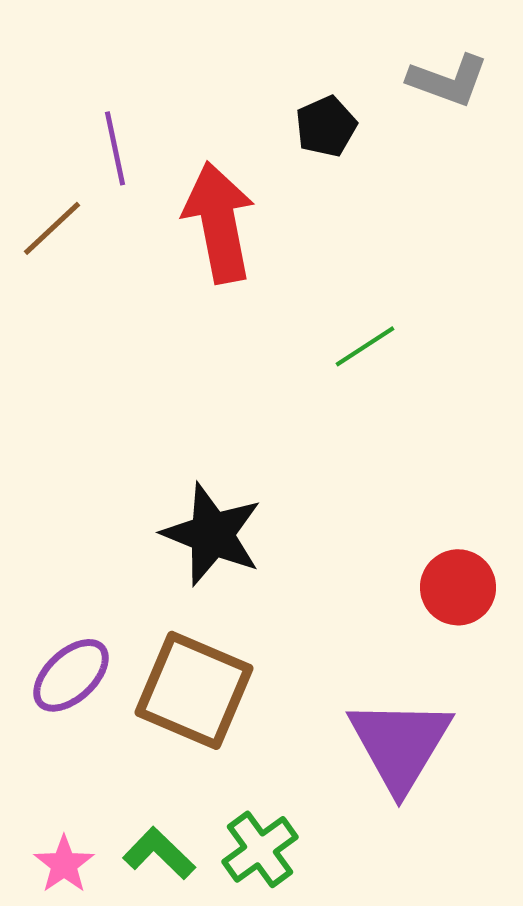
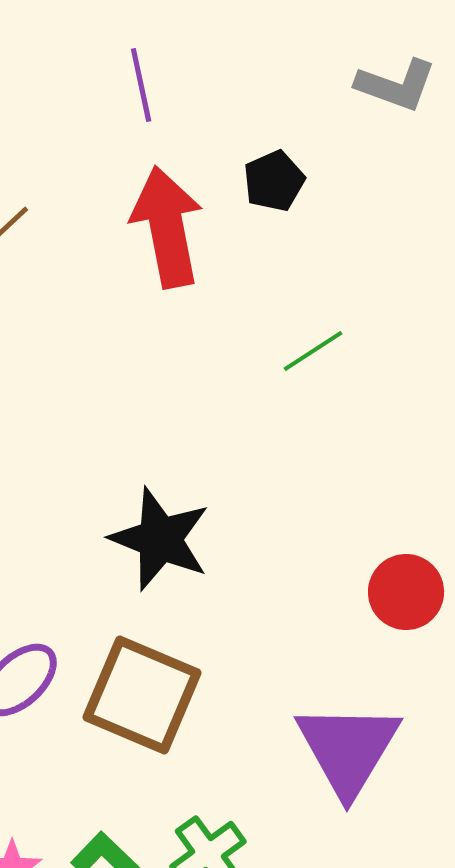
black pentagon: (326, 126) -> (274, 181), moved
purple line: (115, 148) -> (141, 85), moved

